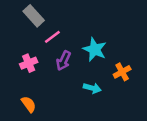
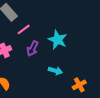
orange cross: (122, 72) -> (79, 85), moved

